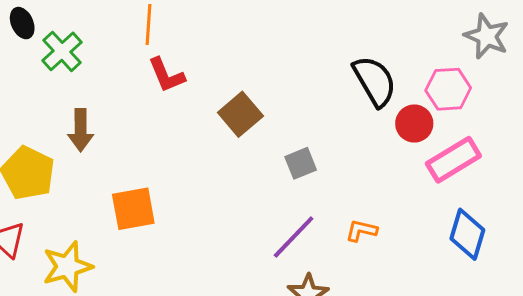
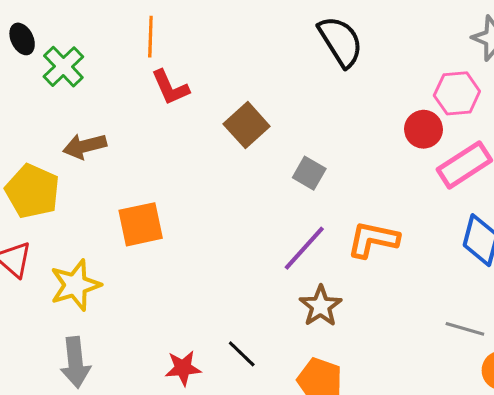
black semicircle: (375, 81) -> (341, 41), moved
brown arrow: (81, 130) -> (85, 146), turned 78
gray square: (301, 163) -> (309, 173), turned -36
orange L-shape: (361, 231) -> (373, 240), size x1.6

